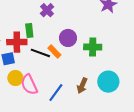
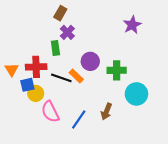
green rectangle: (29, 30) -> (55, 48), moved
yellow circle: (15, 78) -> (36, 93), moved
cyan circle: (108, 82) -> (136, 94), moved

